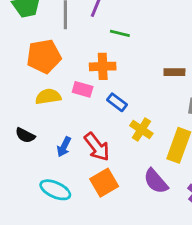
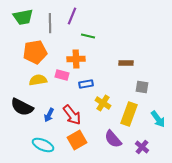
blue rectangle: (117, 102) -> (86, 84), turned -48
black semicircle: (25, 135) -> (22, 107), size x1.6

